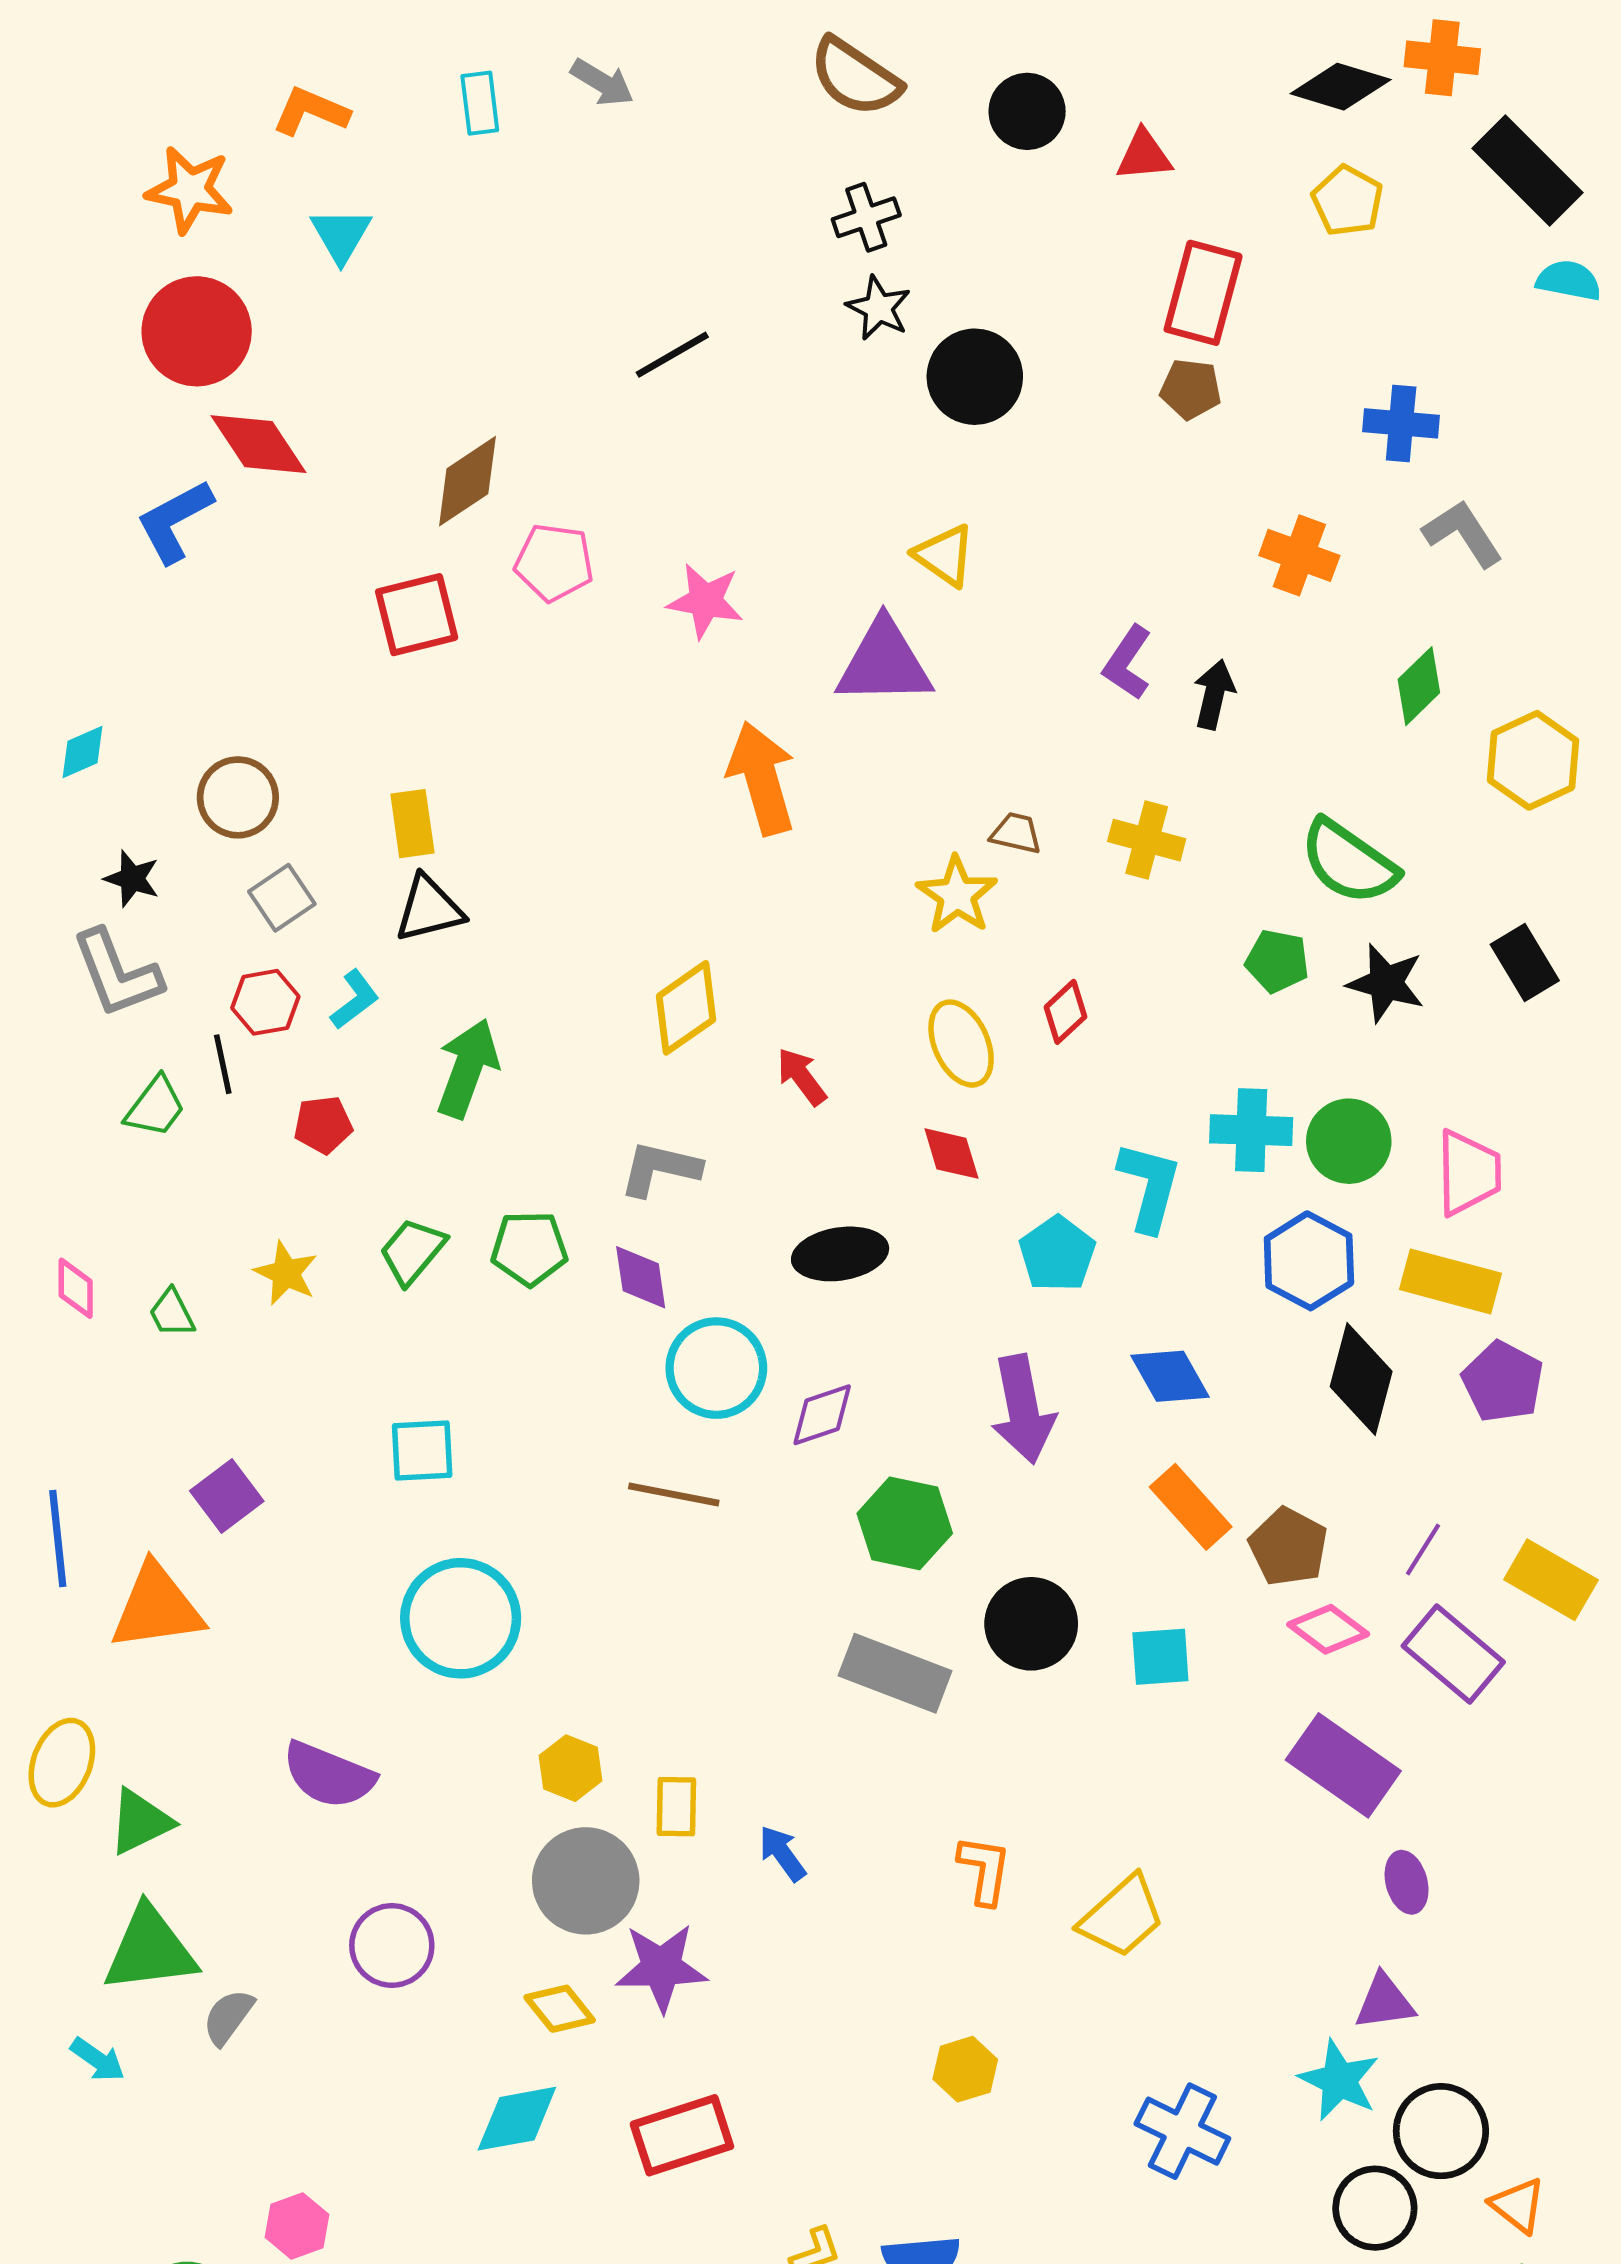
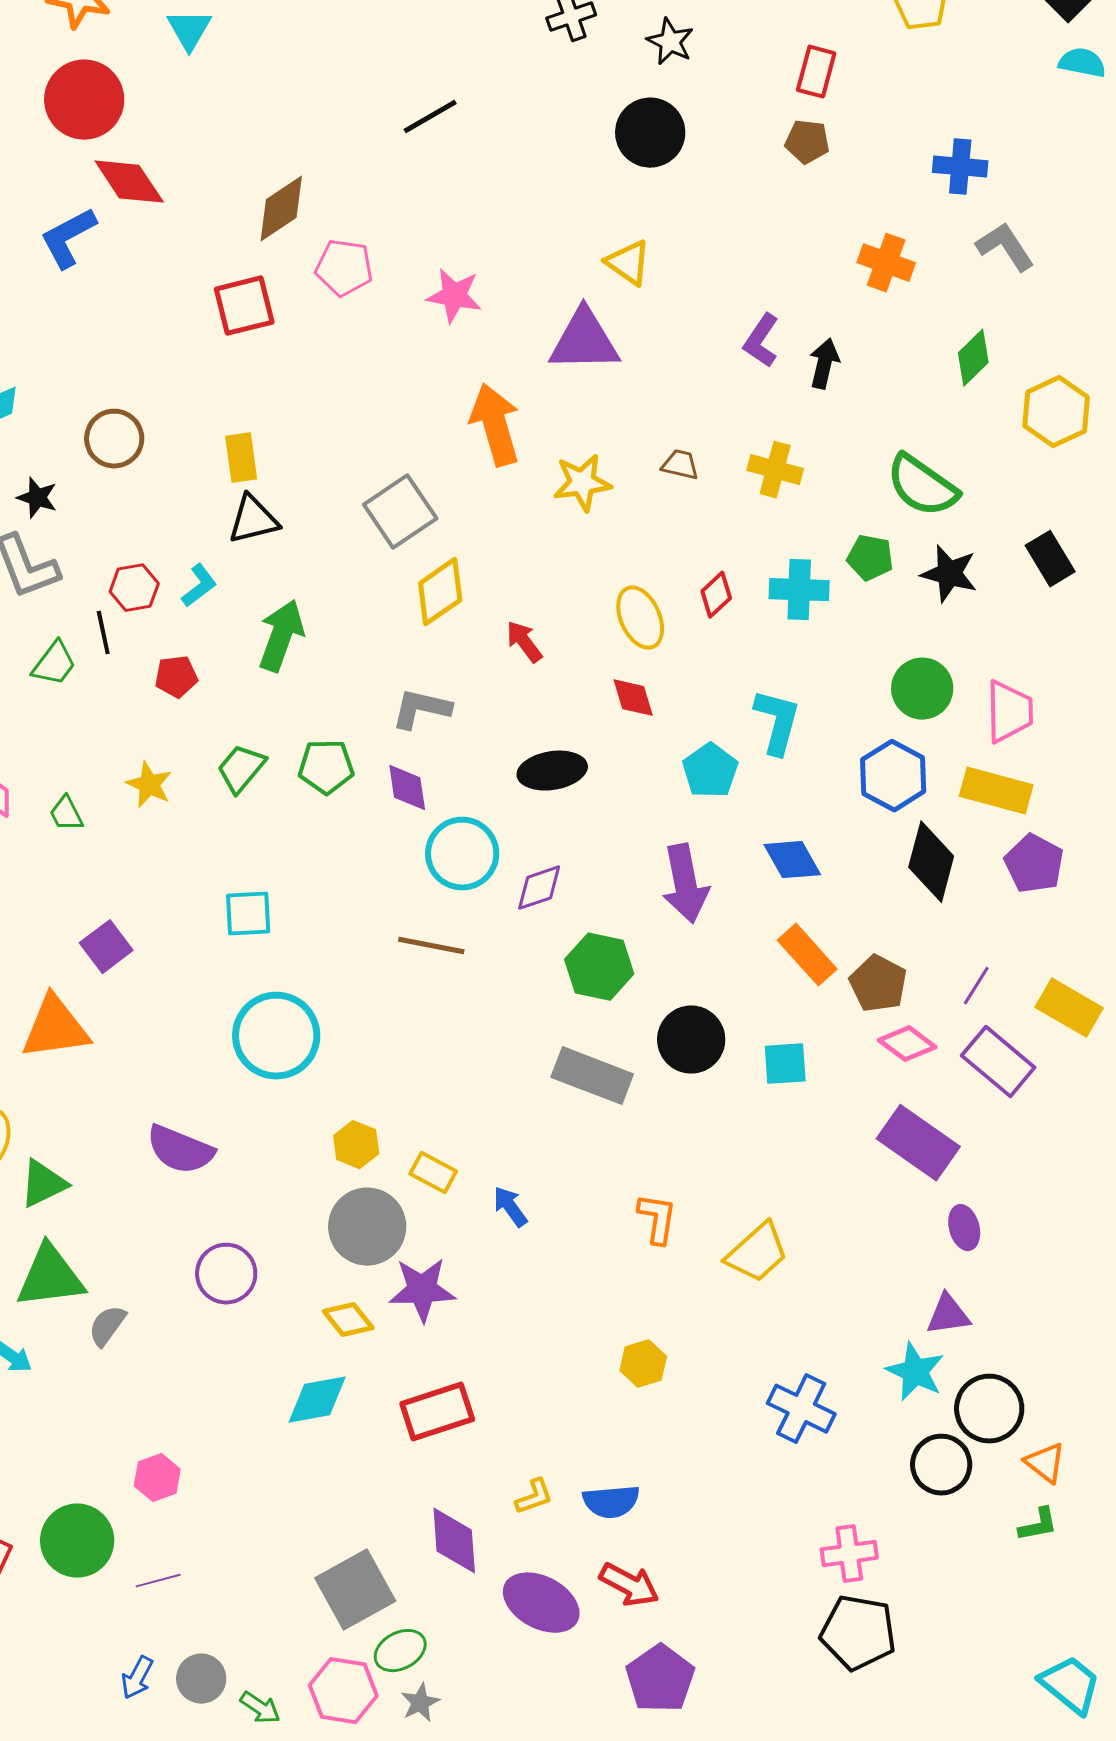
red rectangle: (1203, 293) -> (816, 72), size x0.7
black star: (879, 308) -> (670, 42), moved
yellow star: (957, 895) -> (582, 483), moved, turned 30
gray square: (282, 898) -> (400, 512), moved, size x1.5
cyan cross: (1251, 1130) -> (799, 590), moved
yellow rectangle: (676, 1807) -> (433, 1173), turned -63

